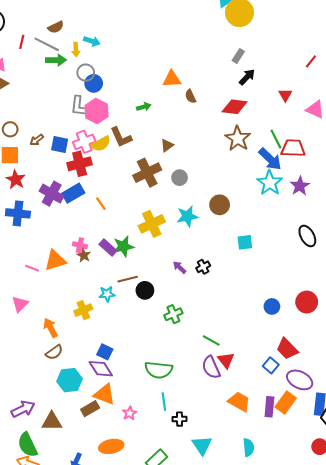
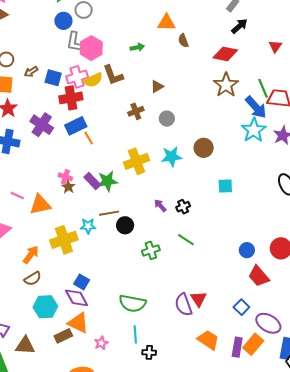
blue circle: (94, 83) -> (63, 21), moved
brown cross: (147, 173) -> (136, 111), size x0.6
blue rectangle: (73, 193) -> (76, 126), moved
orange triangle: (55, 260) -> (40, 205), moved
yellow cross: (83, 310) -> (64, 240), size x1.5
orange arrow: (50, 328) -> (31, 255), turned 60
green line: (211, 341) -> (186, 240), moved
red trapezoid: (287, 349) -> (259, 276), moved

